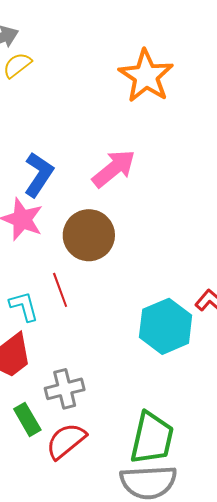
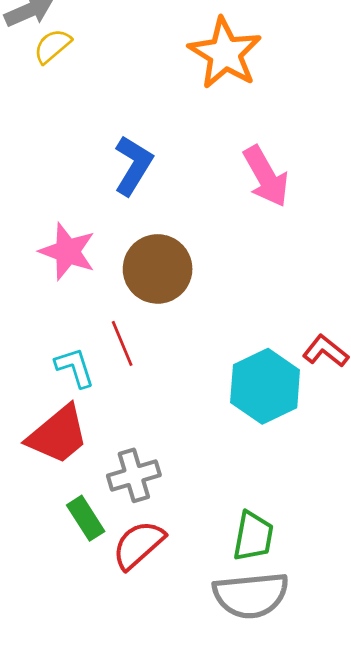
pink arrow: (114, 169) -> (266, 176), moved, turned 102
blue L-shape: (39, 175) -> (133, 165), moved
green trapezoid: (152, 438) -> (253, 536), size x0.7

